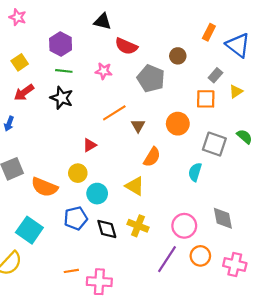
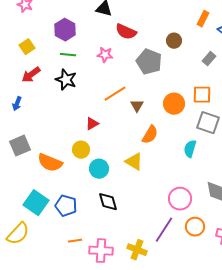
orange square: (206, 99) -> (202, 95), moved
blue pentagon: (76, 218) -> (66, 206), moved, turned 30
yellow cross: (138, 226) -> (137, 250), moved

